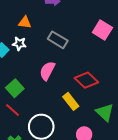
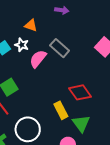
pink semicircle: (47, 71) -> (38, 59), moved
green triangle: (105, 112) -> (81, 124), moved

